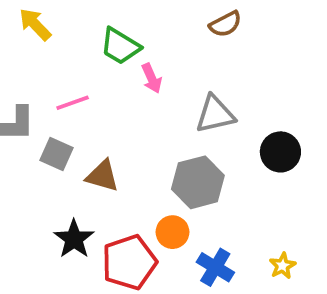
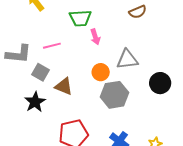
green trapezoid: (120, 46) -> (80, 18), turned -40
orange circle: (172, 232) -> (101, 72), moved
black star: (74, 239) -> (35, 102), moved

